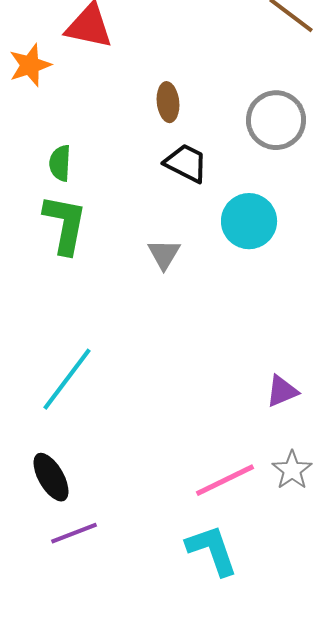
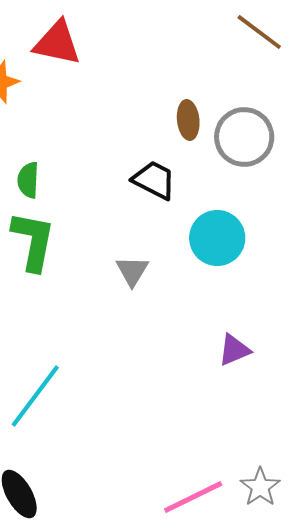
brown ellipse: (168, 102) -> (188, 120), moved
purple triangle: (282, 391) -> (234, 350), moved

